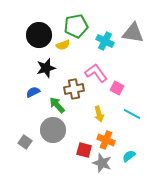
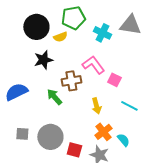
blue semicircle: (33, 92) -> (16, 92), moved, size x1.6
gray circle: (53, 130) -> (50, 137), moved
orange cross: (106, 140) -> (103, 132), turned 30
gray square: (25, 142) -> (22, 134), turned -32
red square: (84, 150) -> (74, 150), moved
cyan semicircle: (129, 156) -> (123, 140), moved, turned 88

